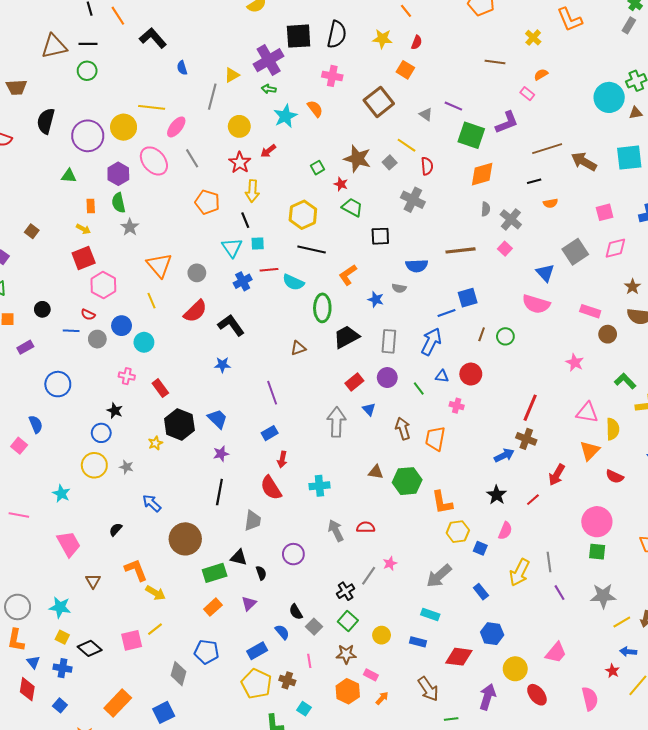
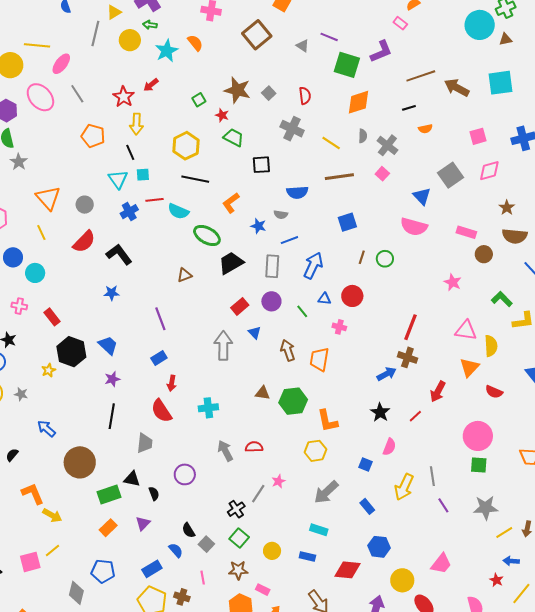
yellow circle: (239, 126) -> (130, 40), moved
yellow line: (406, 145) -> (331, 143), moved
green ellipse: (322, 308) -> (207, 235), turned -60
blue line: (447, 313) -> (289, 240), moved
yellow hexagon: (458, 532) -> (315, 451), moved

